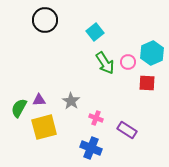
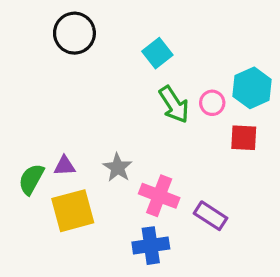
pink cross: (96, 118) -> (159, 196), size x1.6
blue cross: (91, 148) -> (151, 246), turned -30

